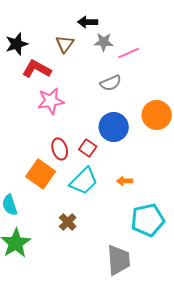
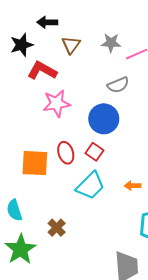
black arrow: (88, 22) -> (47, 22), moved
blue circle: (114, 127) -> (104, 119), moved
orange square: (41, 174) -> (35, 163), moved, turned -32
brown cross: (68, 222) -> (57, 228), moved

